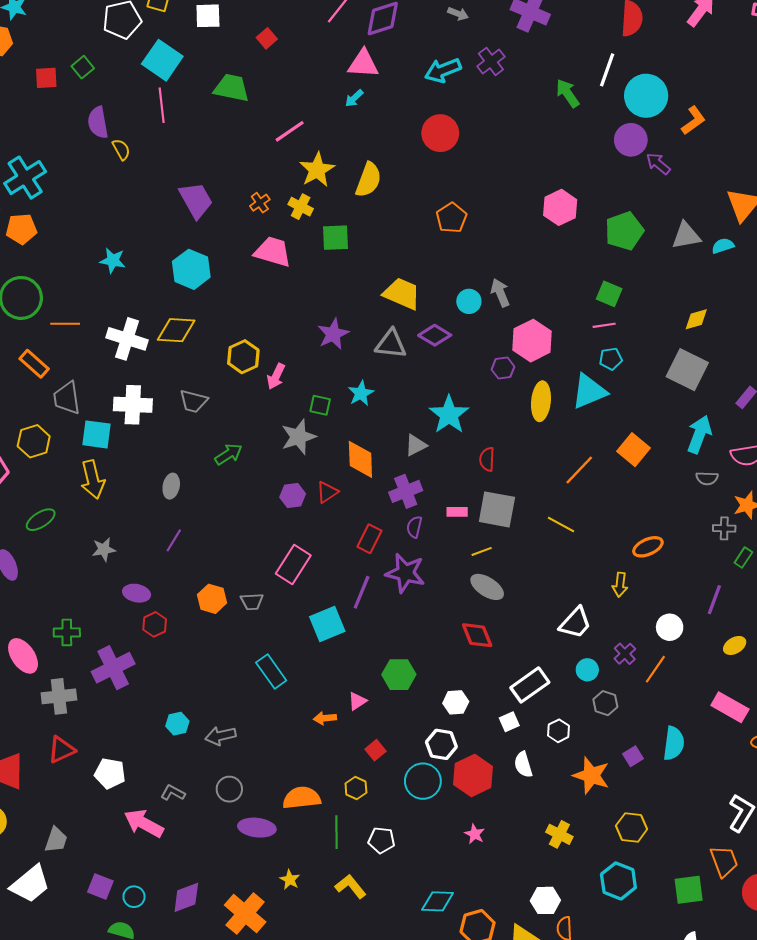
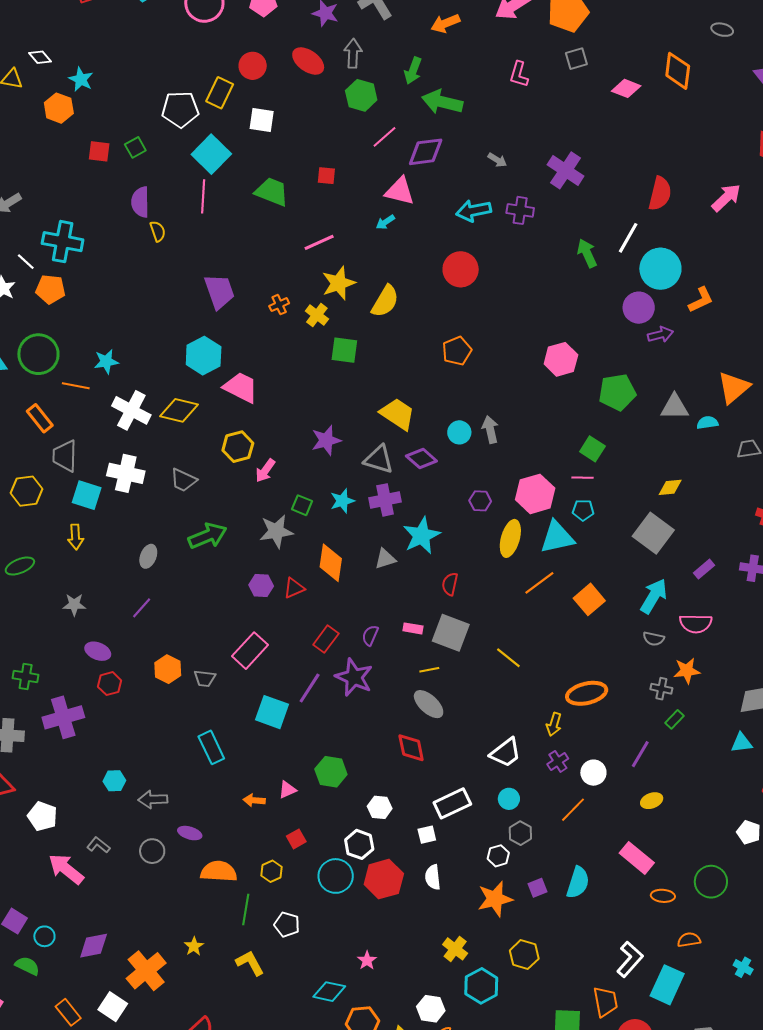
red square: (267, 38) -> (326, 176), moved, turned 36
purple cross: (491, 61) -> (520, 210), turned 36
purple arrow: (658, 164) -> (660, 335), turned 115
cyan cross: (25, 178) -> (63, 242), turned 33
pink trapezoid: (273, 252) -> (241, 387), moved
cyan star: (113, 261) -> (106, 362), moved, turned -30
pink hexagon: (532, 341) -> (535, 494), moved
green arrow: (228, 454) -> (208, 536), size x1.4
orange line: (579, 470) -> (539, 583), moved
yellow arrow: (93, 479) -> (76, 537), size x0.7
purple cross: (406, 491) -> (385, 500), moved
orange ellipse: (648, 547) -> (587, 693), size x1.4
cyan square: (327, 624) -> (272, 712), turned 32
purple cross: (625, 654) -> (558, 761), moved
white hexagon: (559, 731) -> (498, 856), moved
orange star: (591, 775) -> (495, 899), turned 30
purple ellipse: (257, 828) -> (190, 833), moved, size x0.7
pink star: (475, 834) -> (367, 960), moved
cyan hexagon: (618, 881) -> (481, 986), moved

